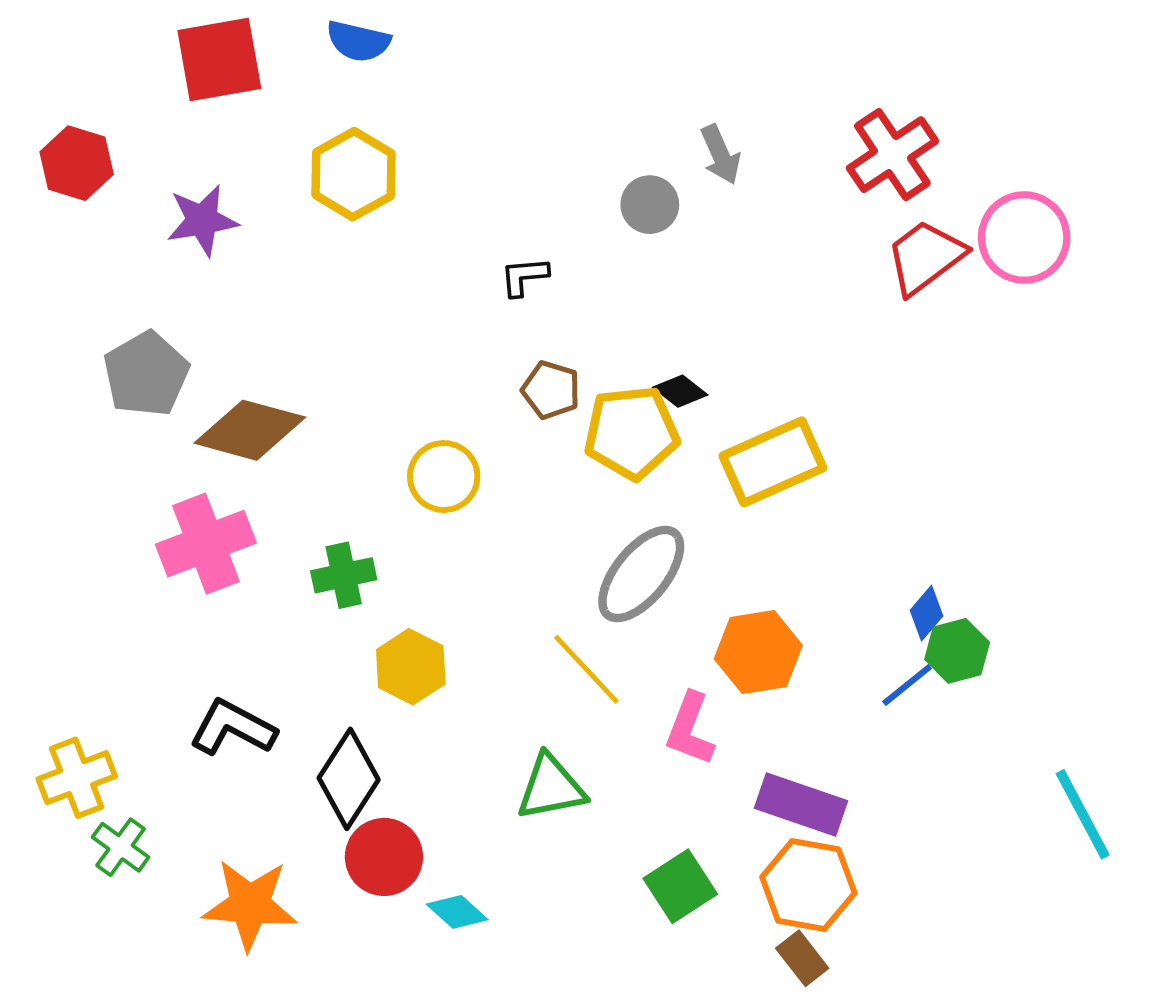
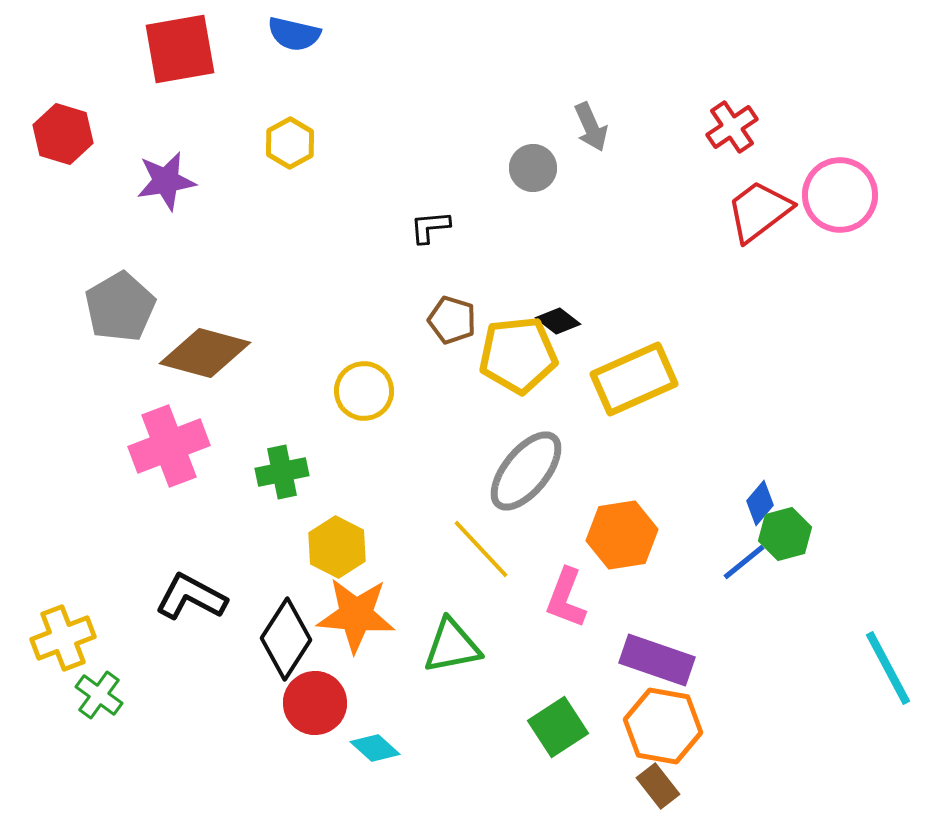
red cross: (892, 155) -> (732, 127), size x0.7
yellow hexagon: (353, 174) -> (290, 143), size x0.7
orange star: (250, 905) -> (356, 615), moved

